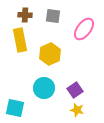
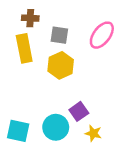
gray square: (53, 16) -> (59, 35), moved
cyan circle: (44, 88) -> (56, 127), moved
purple square: (75, 90) -> (79, 111), moved

